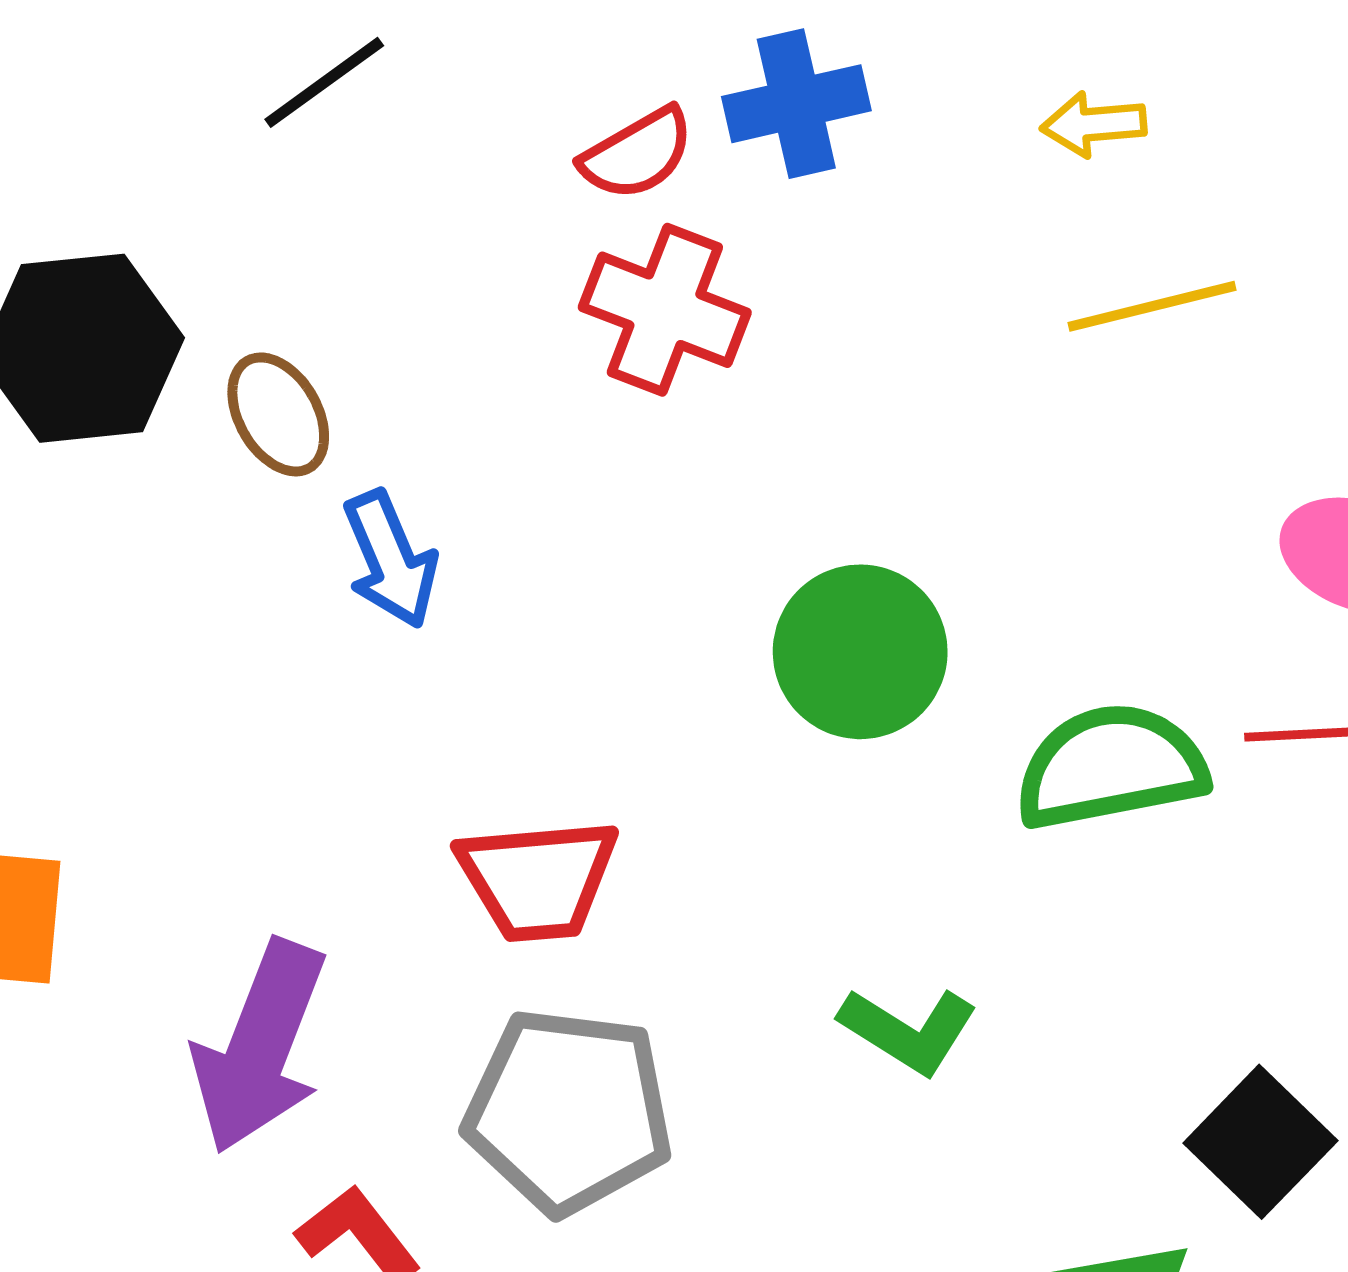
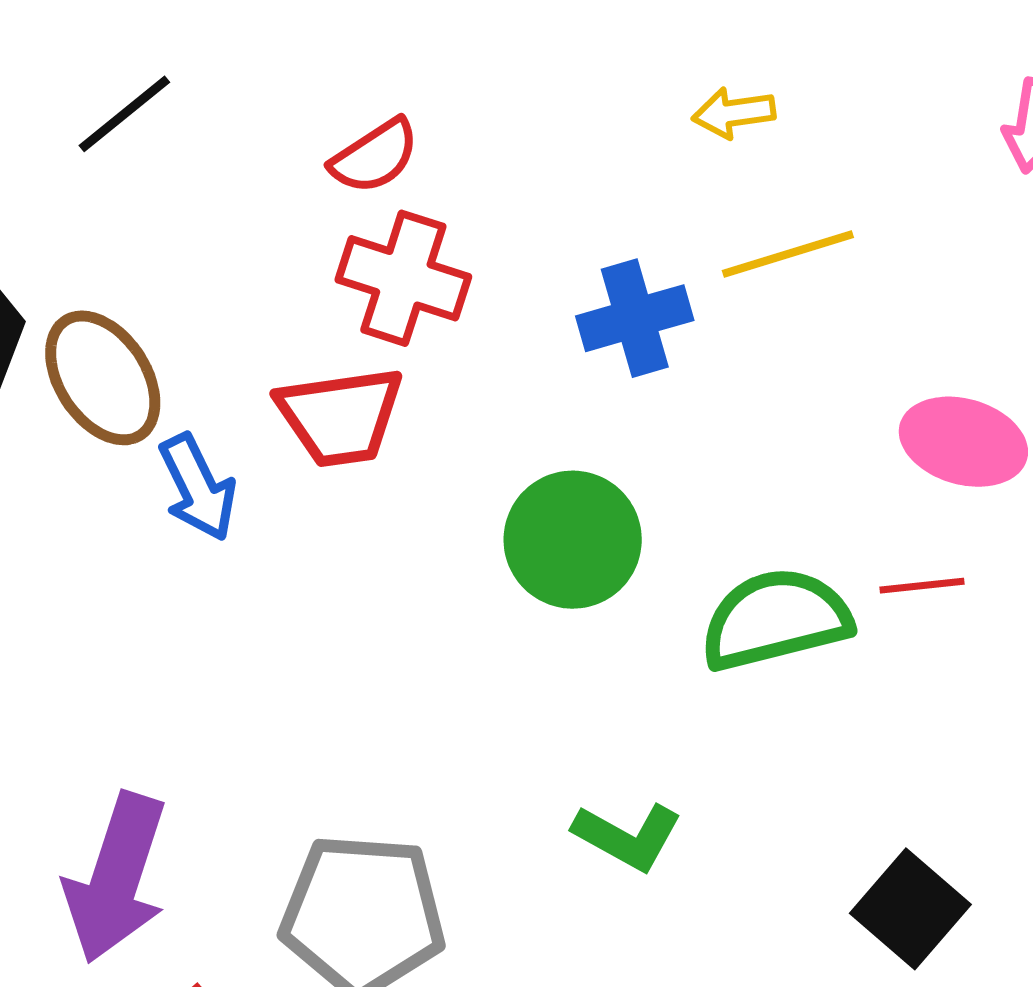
blue cross: (796, 104) -> (635, 318), moved
brown ellipse: (278, 414) -> (103, 378), size x1.4
red trapezoid: (538, 879) -> (340, 416), moved

